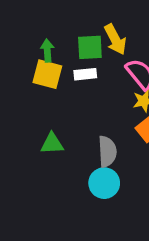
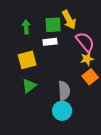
yellow square: (47, 74) -> (27, 60), moved, turned -30
green triangle: (52, 144) -> (29, 86), turned -35

